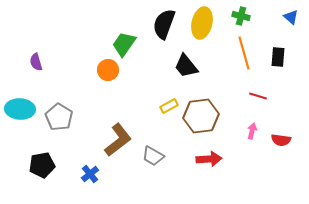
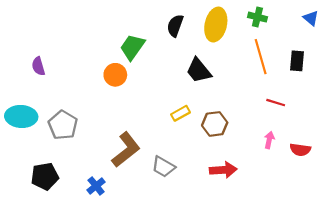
black semicircle: (164, 24) -> (175, 26), size x0.7
brown hexagon: (201, 116) -> (215, 124), size x0.7

